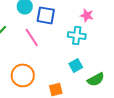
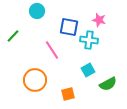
blue square: (46, 15) -> (69, 27), moved
pink line: (32, 37) -> (52, 50), moved

